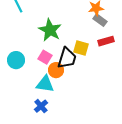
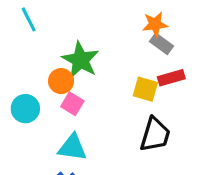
yellow square: (81, 48) -> (145, 89), moved
black trapezoid: (67, 58) -> (155, 135), moved
orange circle: (56, 70) -> (61, 81), moved

